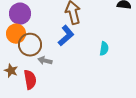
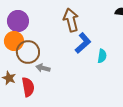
blue L-shape: (66, 36) -> (83, 43), moved

